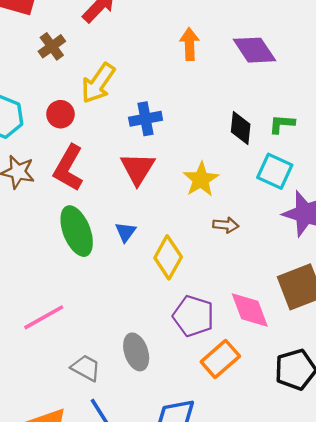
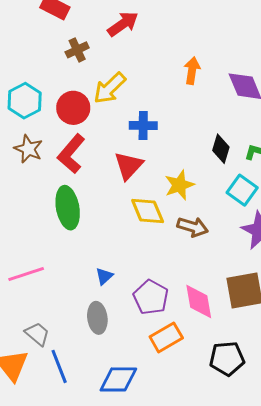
red circle: (60, 114) -> (73, 108), size x1.4
brown arrow: (226, 225) -> (193, 227), size x1.4
blue triangle: (126, 232) -> (104, 276), moved
yellow diamond: (168, 257) -> (148, 211), moved, turned -63
gray trapezoid: (86, 368) -> (37, 334), moved

